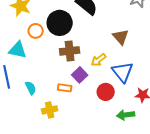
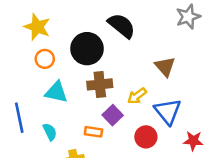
orange circle: (36, 31) -> (45, 59), moved
cyan triangle: (18, 50) -> (56, 92), moved

